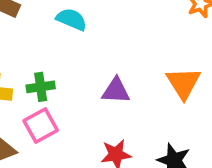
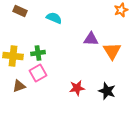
purple triangle: (116, 91) -> (91, 39), moved

